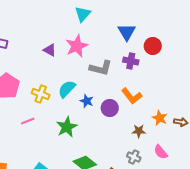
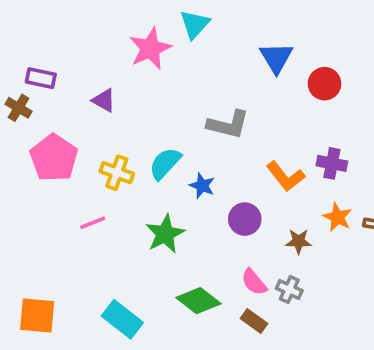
pink star: (77, 46) -> (150, 48), moved
purple triangle: (50, 50) -> (104, 100), moved
purple cross: (131, 61) -> (332, 163), moved
purple circle: (110, 108) -> (245, 219), moved
pink semicircle: (161, 152) -> (254, 282), moved

